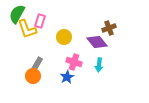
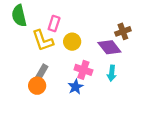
green semicircle: (17, 14) -> (19, 16), turned -42
pink rectangle: (40, 21) -> (54, 24), moved
yellow L-shape: (27, 29) -> (43, 40), moved

